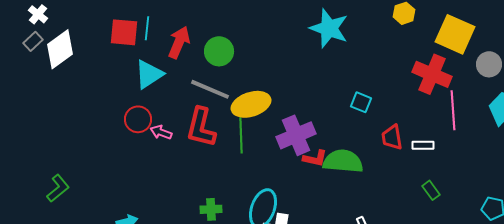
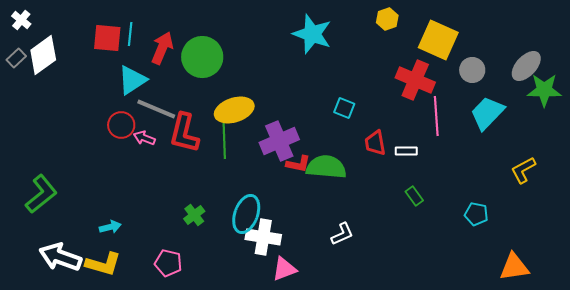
gray rectangle: (33, 41) -> (16, 58), moved
green circle: (219, 51) -> (202, 57), size x1.4
gray line: (210, 89) -> (156, 109), moved
green L-shape: (58, 188) -> (41, 194), size x1.4
green cross: (211, 209) -> (194, 215), turned -35

